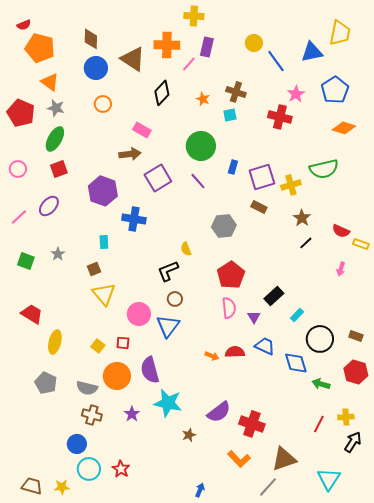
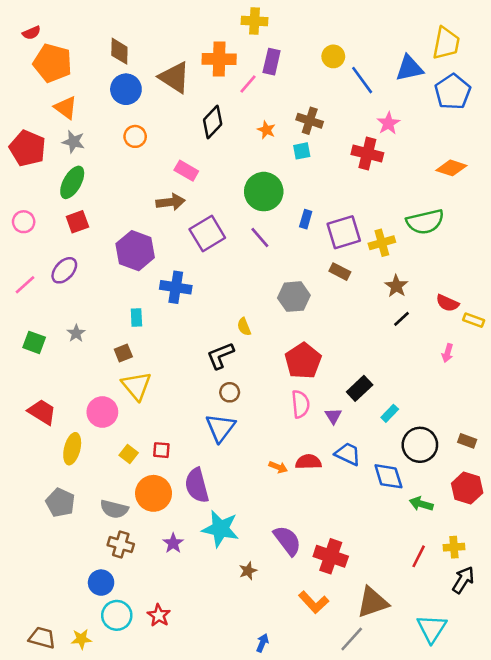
blue pentagon: (335, 90) -> (453, 92), moved
pink circle: (139, 314) -> (102, 412), moved
purple semicircle: (219, 412) -> (287, 541), turned -90

